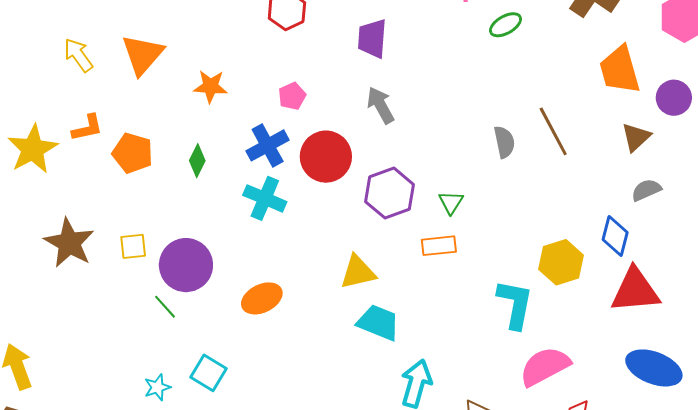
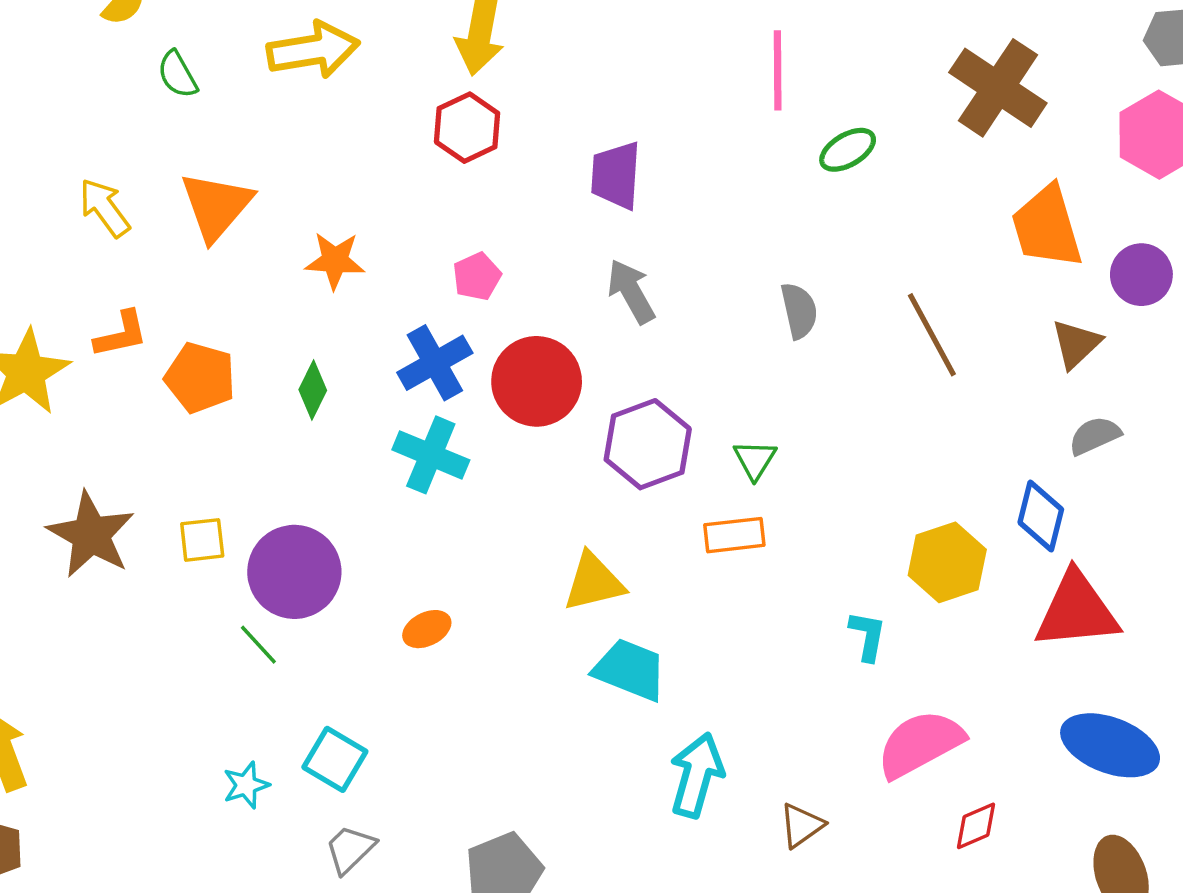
gray semicircle: (504, 142) -> (799, 311), moved
orange ellipse: (262, 298) -> (427, 629), size x0.7
cyan L-shape: (515, 304) -> (868, 636), size x0.6

